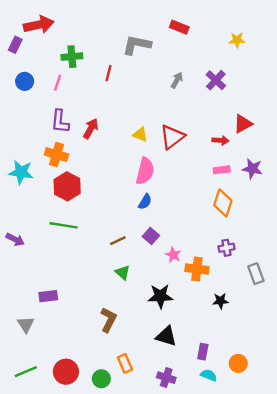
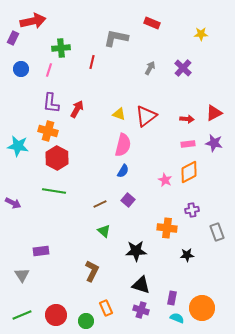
red triangle: (243, 124) -> (214, 113), moved
orange diamond: (223, 203) -> (189, 172), turned 45
pink star: (173, 255) -> (165, 180), moved
orange circle: (238, 363) -> (202, 308), size x1.6
purple cross: (166, 378) -> (141, 310), moved

